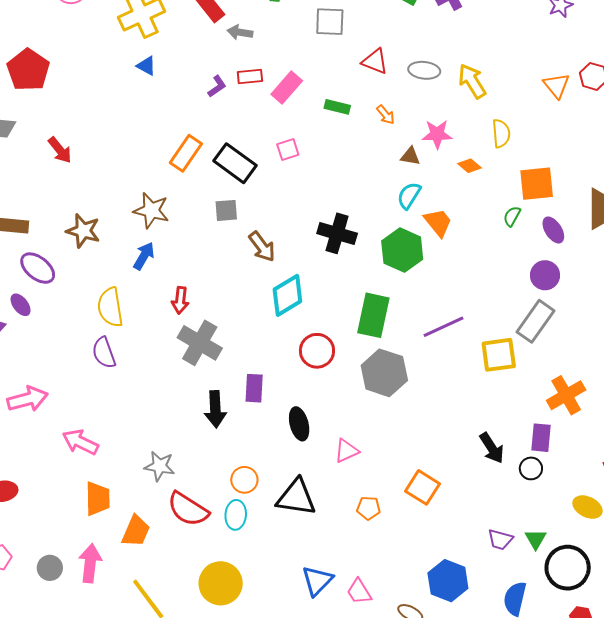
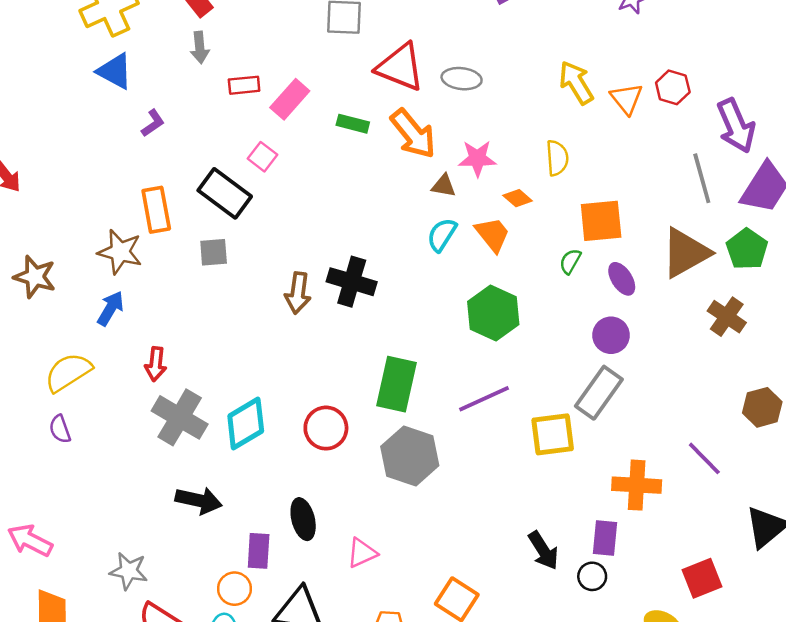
gray arrow: (240, 32) -> (200, 47), moved, turned -105
red triangle: (375, 61) -> (400, 67), size x1.5
blue triangle: (146, 66) -> (115, 71), size x1.5
yellow arrow: (472, 81) -> (576, 83), moved
purple L-shape: (217, 86) -> (153, 123), moved
orange arrow: (386, 115) -> (413, 134), size x2.0
pink square: (288, 150) -> (262, 157), moved, turned -35
orange rectangle: (186, 153) -> (156, 210), moved, turned -45
orange trapezoid: (438, 222) -> (492, 234), moved
brown arrow: (262, 247) -> (298, 293), moved, turned 44
green hexagon: (402, 250) -> (493, 313), moved
cyan diamond: (287, 295) -> (246, 423), moved
yellow semicircle: (110, 307) -> (68, 372), turned 66
purple semicircle: (104, 353) -> (60, 429), size x0.7
purple rectangle: (254, 388) -> (259, 551), moved
orange cross: (566, 395) -> (637, 485), turned 33
black arrow: (215, 409) -> (199, 500), turned -75

